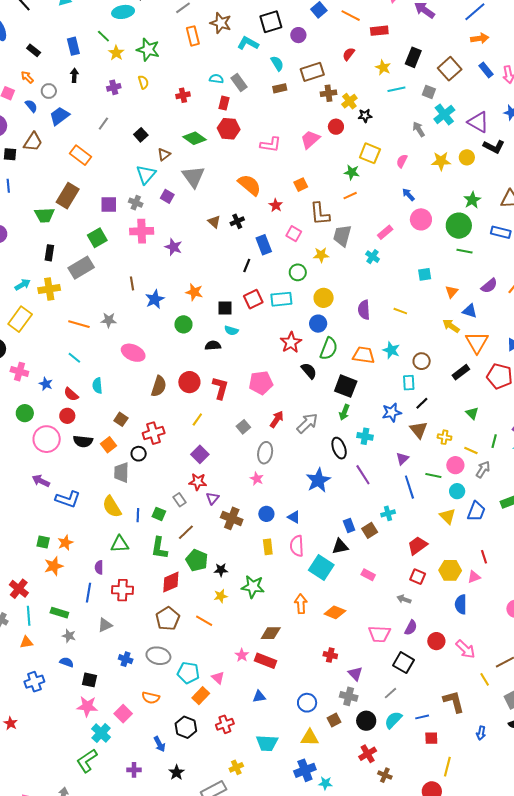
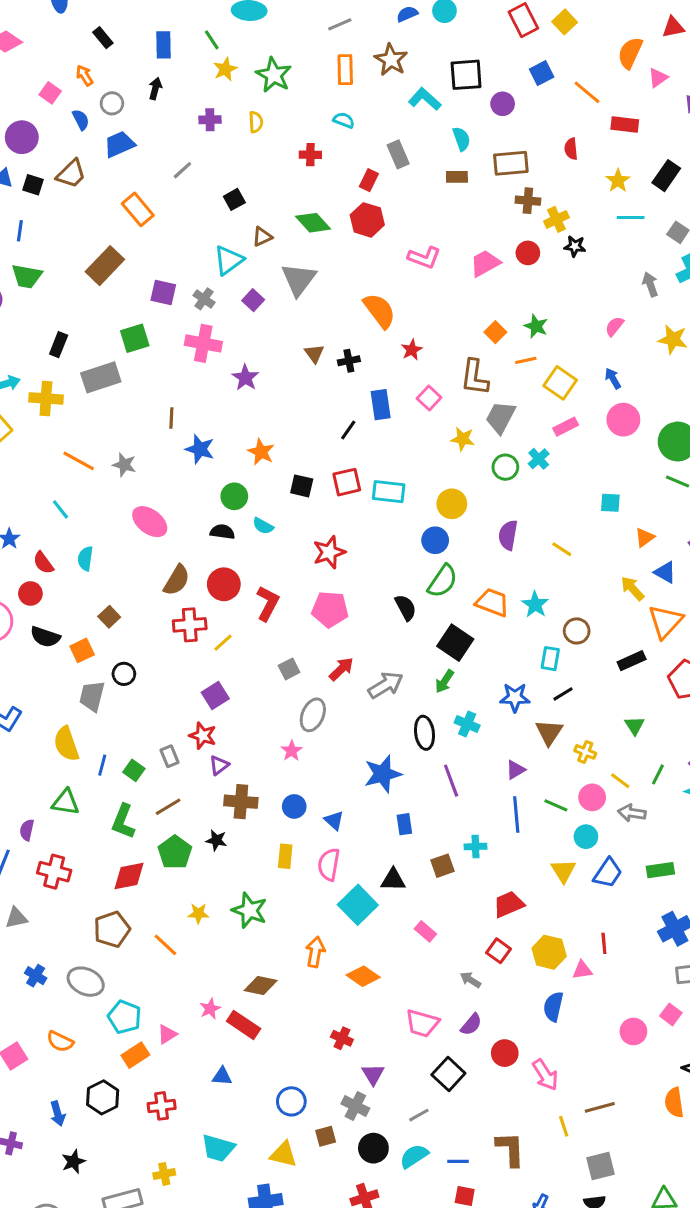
red semicircle: (349, 54) -> (571, 149), turned -56
cyan semicircle: (216, 79) -> (344, 120), moved
yellow square: (370, 153) -> (560, 383), moved
orange square: (301, 185) -> (495, 332), moved, turned -32
green trapezoid: (45, 215) -> (27, 276), moved
green circle: (298, 272) -> (505, 467), moved
blue star: (155, 299) -> (200, 449), turned 30
cyan semicircle: (231, 331) -> (263, 526), moved
red star: (291, 342) -> (329, 552), moved
black semicircle: (213, 345) -> (222, 532), moved
red cross: (154, 433) -> (190, 625), moved
gray arrow: (483, 469) -> (632, 813), turned -126
brown cross: (232, 518) -> (241, 802), turned -30
blue rectangle: (349, 525) -> (404, 824), moved
black star: (221, 570) -> (216, 840), moved
pink triangle: (218, 678) -> (167, 1034), turned 32

